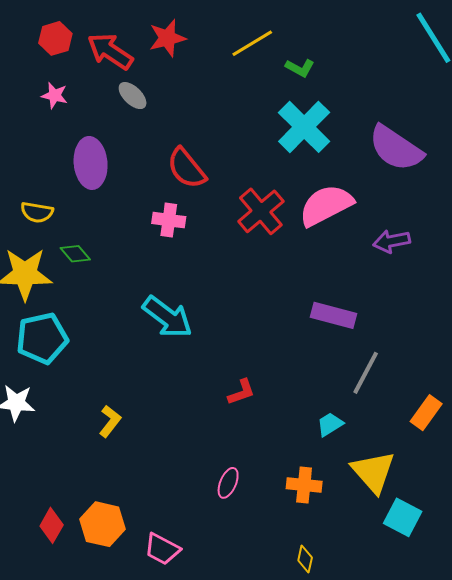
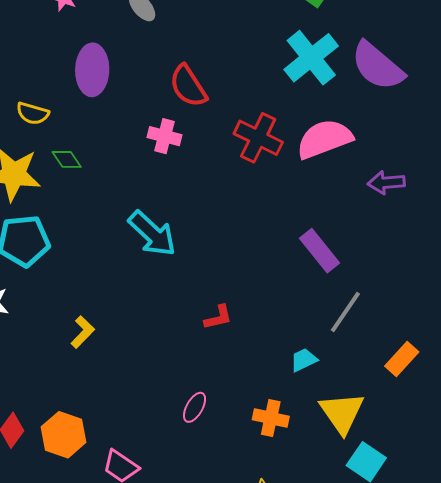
purple semicircle: (396, 148) -> (377, 66), moved
red cross: (261, 211) -> (258, 138), turned -30
purple rectangle: (333, 315) -> (319, 251), turned 30

